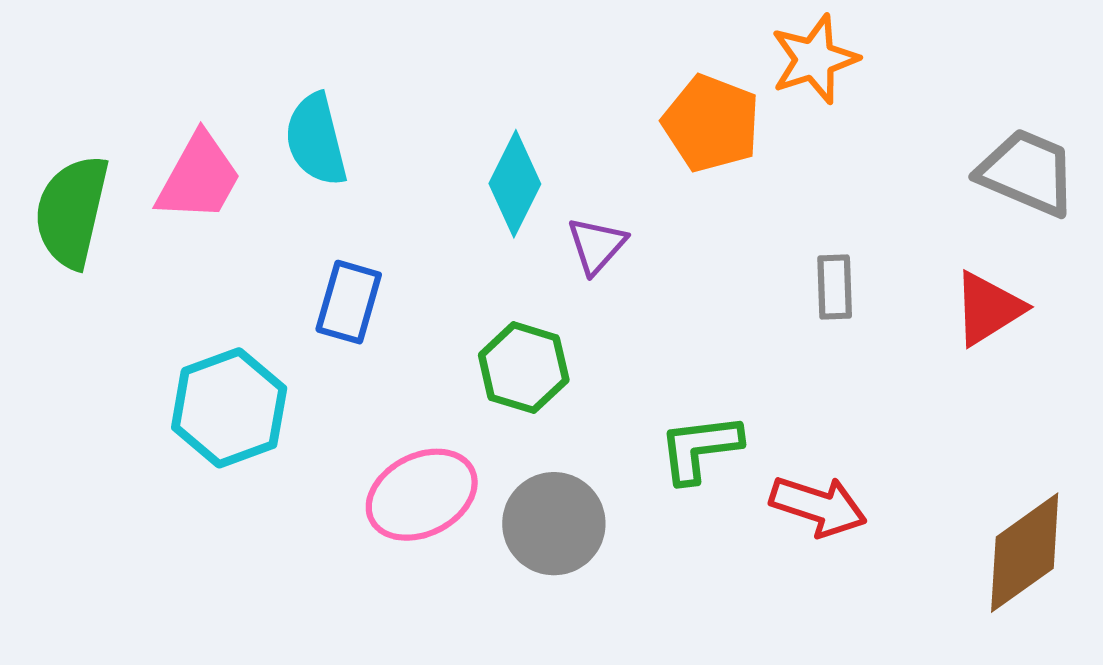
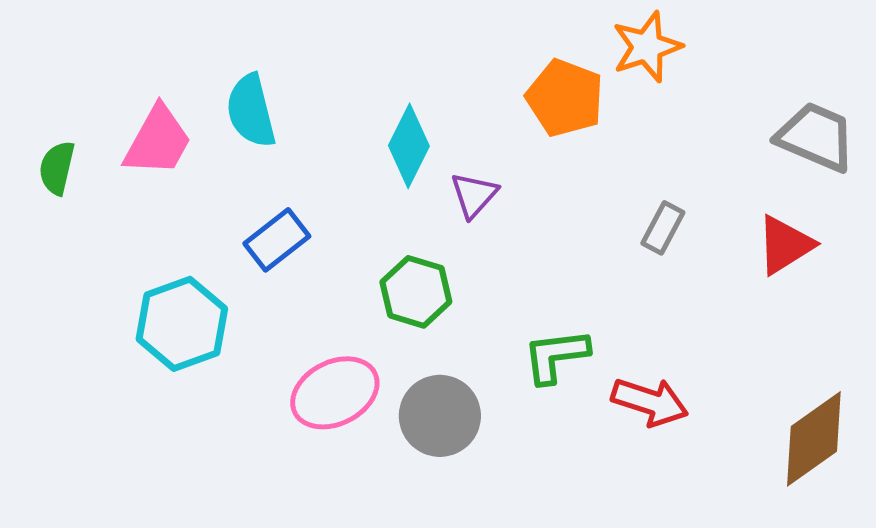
green semicircle: (72, 211) -> (57, 168), size x0.6
gray rectangle: (835, 287) -> (663, 228), turned 30
blue rectangle: (349, 302) -> (277, 240), turned 36

